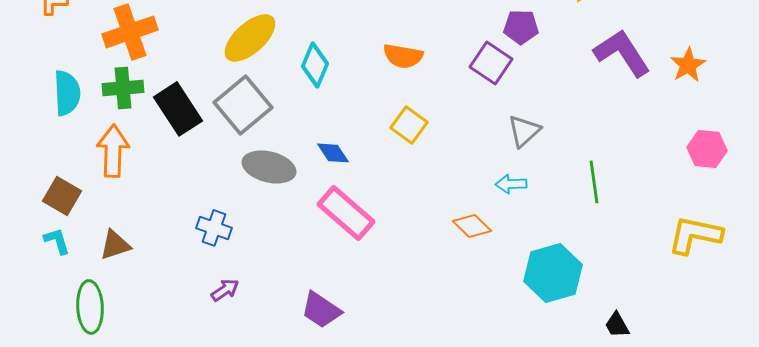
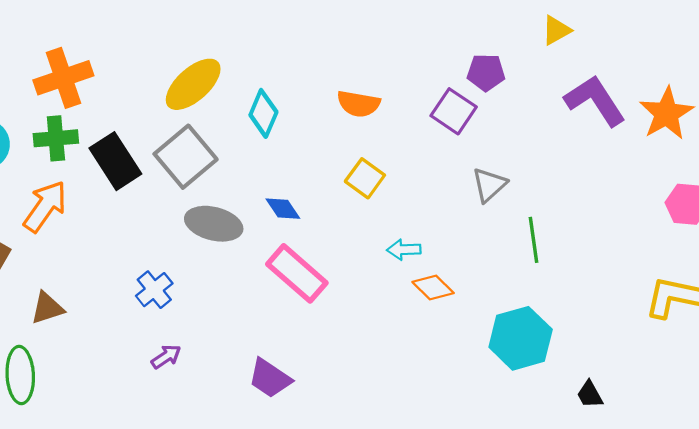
orange star: (688, 65) -> (666, 113), size x1.4
orange arrow: (113, 151) -> (45, 206), turned 33
green line: (594, 182) -> (534, 240), moved
cyan arrow: (511, 184) -> (404, 250), moved
blue cross: (214, 228) -> (154, 290), turned 32

